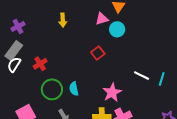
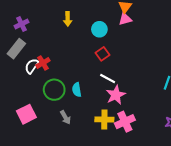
pink triangle: (102, 19) -> (125, 19), moved
cyan circle: (117, 29) -> (99, 29), moved
white semicircle: (14, 65) -> (32, 66), moved
white line: (142, 76) -> (108, 78), moved

